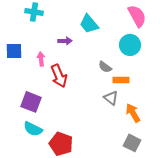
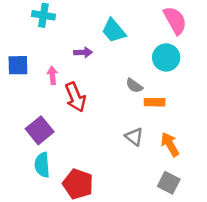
gray triangle: (111, 98) -> (134, 137), moved
purple square: (31, 102) -> (40, 130), turned 30
cyan semicircle: (33, 129) -> (42, 165), turned 60

